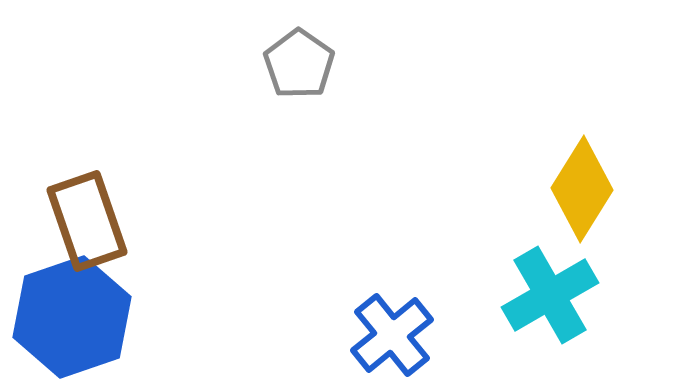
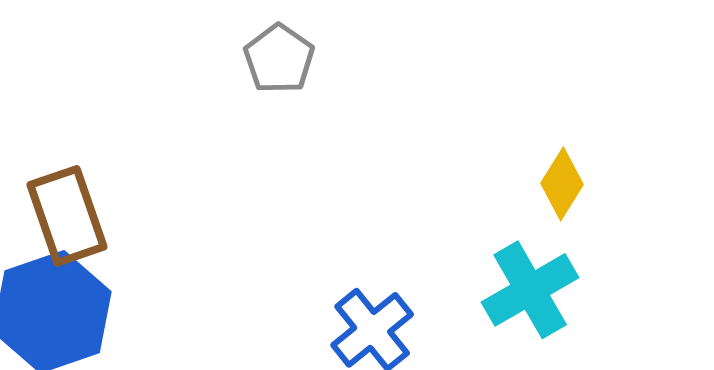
yellow diamond: (582, 189) -> (562, 184), size x0.7

